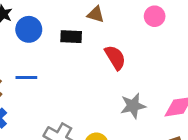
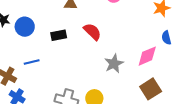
black rectangle: (71, 37) -> (59, 35), moved

